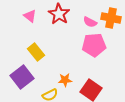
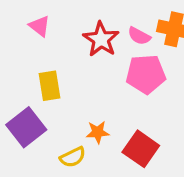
red star: (59, 14) -> (101, 39), moved
yellow rectangle: (36, 52) -> (50, 86), turned 30

